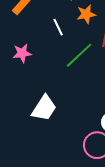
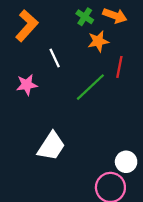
white line: (58, 27) -> (55, 58), moved

